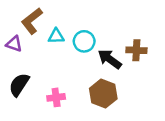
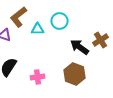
cyan circle: (84, 41) -> (60, 21), moved
brown cross: (136, 50) -> (100, 40), turned -35

